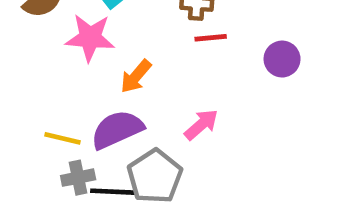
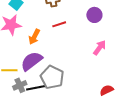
red line: (211, 38) -> (59, 24), moved
pink arrow: (201, 125) -> (100, 48), moved

